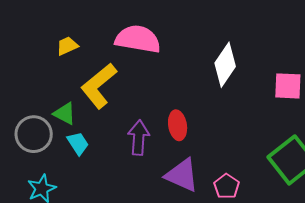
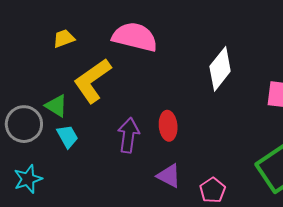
purple triangle: (182, 175) -> (169, 176), size x0.7

